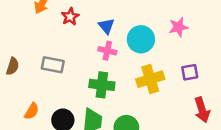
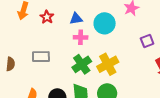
blue triangle: (106, 26) -> (76, 19), turned -48
yellow cross: (150, 79) -> (108, 64), moved
green cross: (102, 85) -> (82, 64), turned -30

